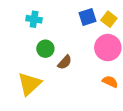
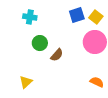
orange semicircle: (110, 82) -> (97, 82), moved
yellow triangle: (30, 84) -> (26, 82), moved, size x0.6

